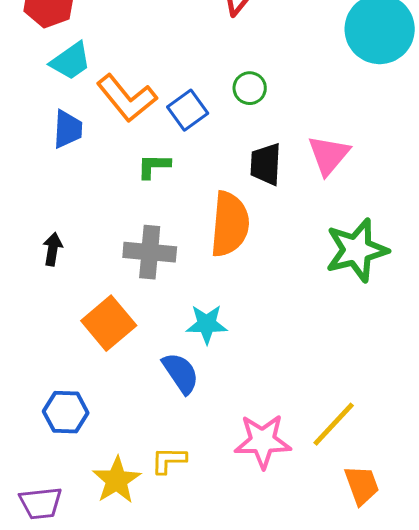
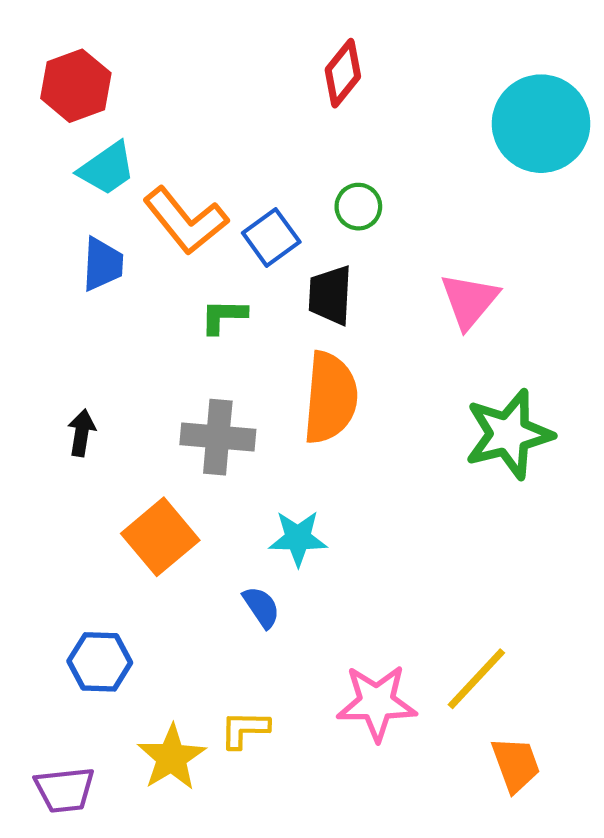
black trapezoid: (266, 164) -> (330, 295), moved
blue semicircle: (181, 373) -> (261, 607), size x0.7

